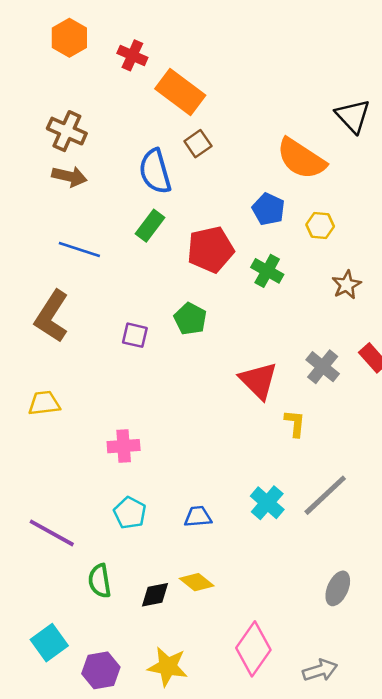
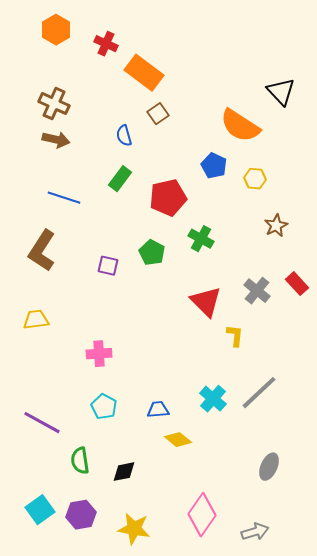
blue semicircle: (155, 171) -> (124, 136), size x0.6
green cross: (267, 271) -> (201, 239), moved
yellow diamond: (197, 582) -> (178, 440), moved
purple hexagon: (101, 670) -> (81, 515), moved

